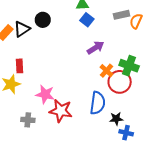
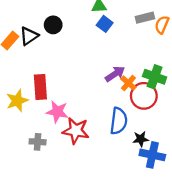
purple arrow: (95, 48) -> (115, 74), moved
red rectangle: (20, 66) -> (40, 87), moved, size x1.5
blue cross: (126, 133) -> (152, 155), size x1.5

